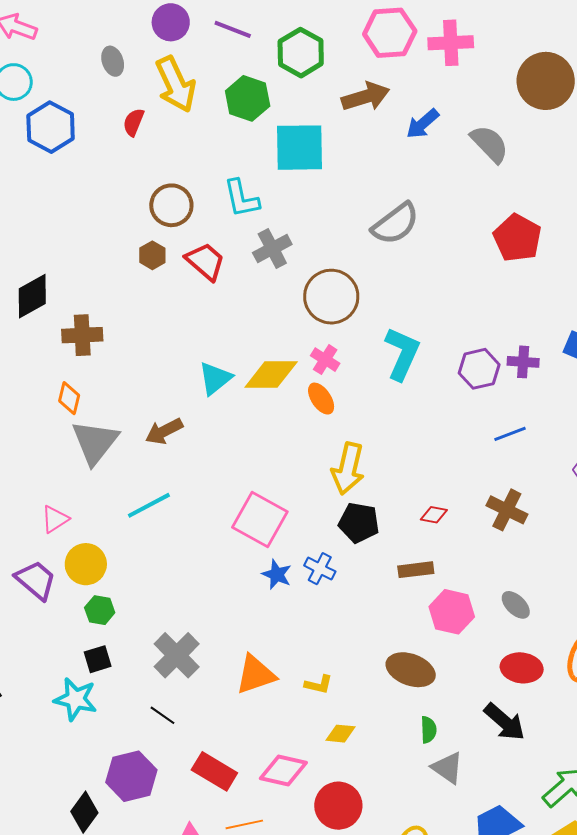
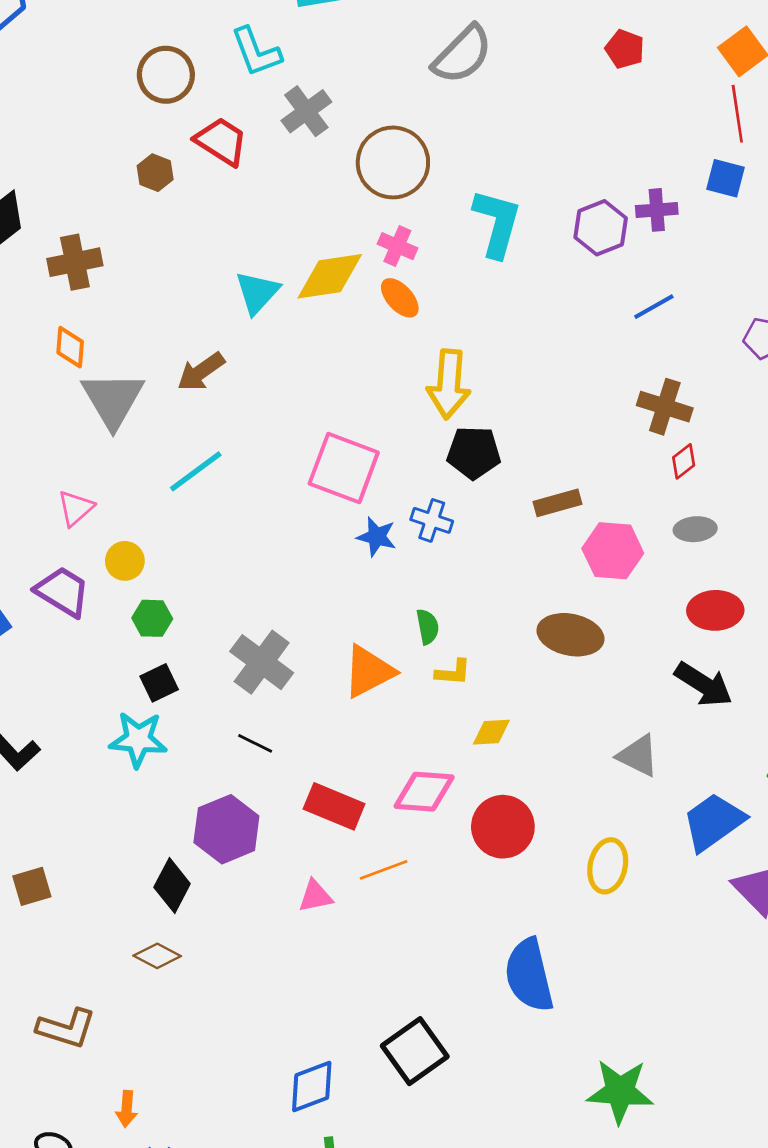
red pentagon: (517, 238) -> (625, 49), size x0.6
brown hexagon: (152, 255) -> (155, 173), moved
red diamond: (434, 515) -> (684, 461), moved, turned -40
yellow circle: (86, 564) -> (125, 561), size x0.7
gray ellipse: (516, 605) -> (695, 529), turned -40
green semicircle: (428, 730) -> (428, 627), moved

